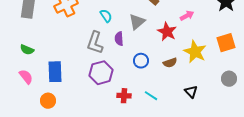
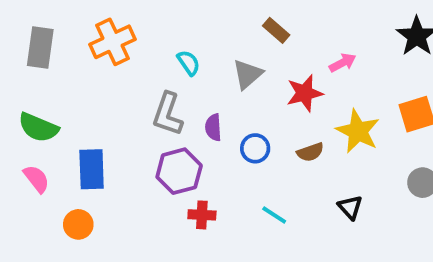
red star: (167, 32) -> (305, 93), turned 30
purple semicircle: (119, 39) -> (213, 127), moved
green semicircle: (27, 50) -> (38, 127), size x1.5
red cross: (124, 96) -> (202, 215), moved

